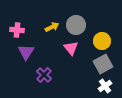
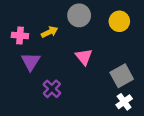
gray circle: (76, 25) -> (79, 15), moved
yellow arrow: (52, 27) -> (50, 32), moved
yellow circle: (102, 41) -> (119, 21), moved

